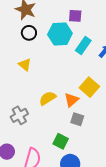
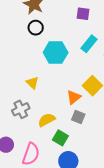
cyan hexagon: (60, 34) -> (56, 52), moved
yellow triangle: (25, 65) -> (32, 83), moved
yellow semicircle: (48, 98) -> (47, 120), moved

